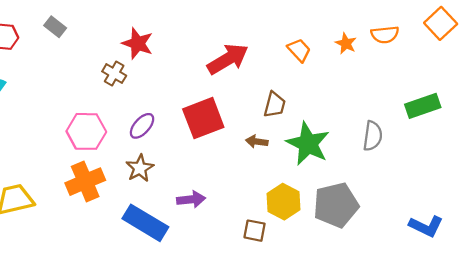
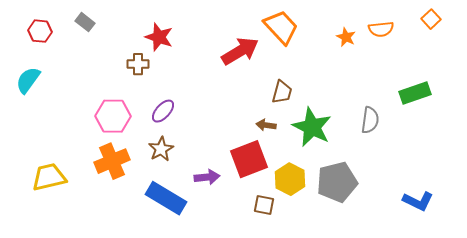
orange square: (441, 23) -> (431, 19), size x0.7
orange trapezoid: (299, 50) -> (281, 27), moved, size x1.6
brown cross: (114, 74) -> (138, 64), turned -30
red square: (203, 118) -> (249, 159), moved

